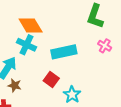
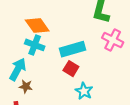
pink cross: (105, 46) -> (113, 40), size x1.5
red square: (51, 80) -> (71, 69), moved

